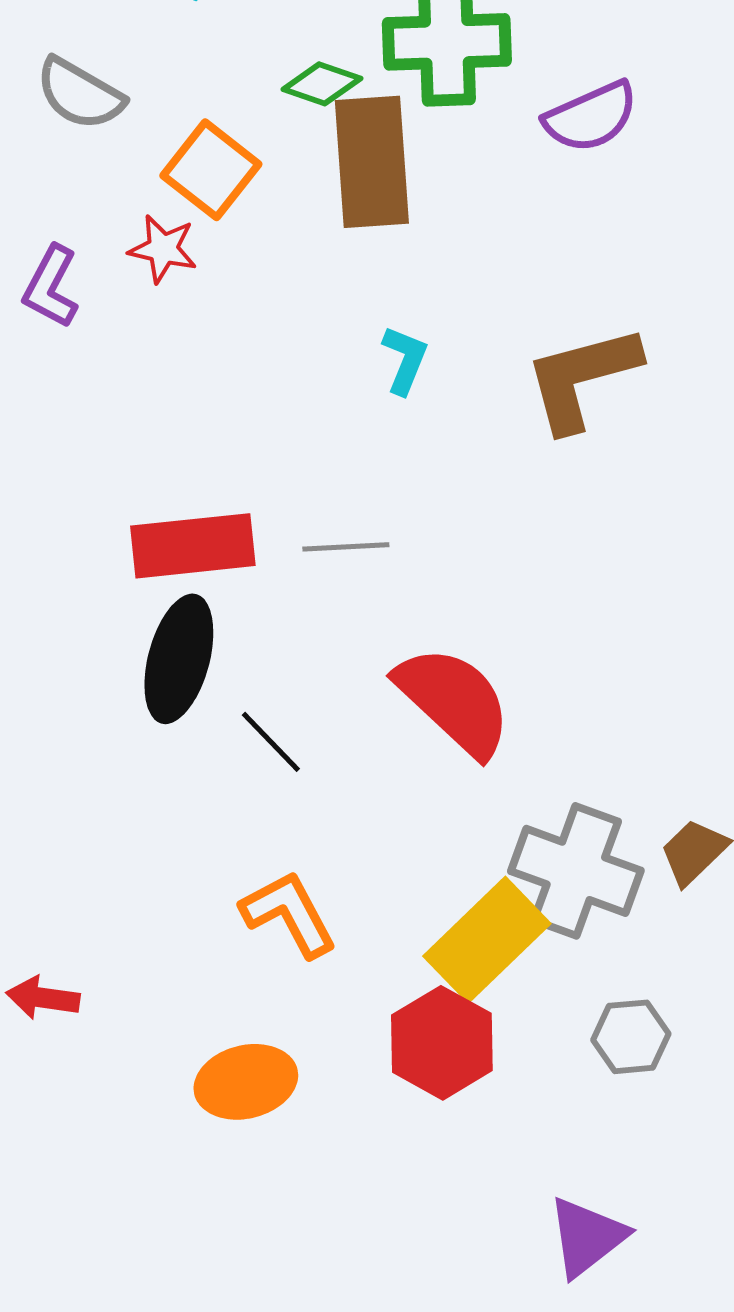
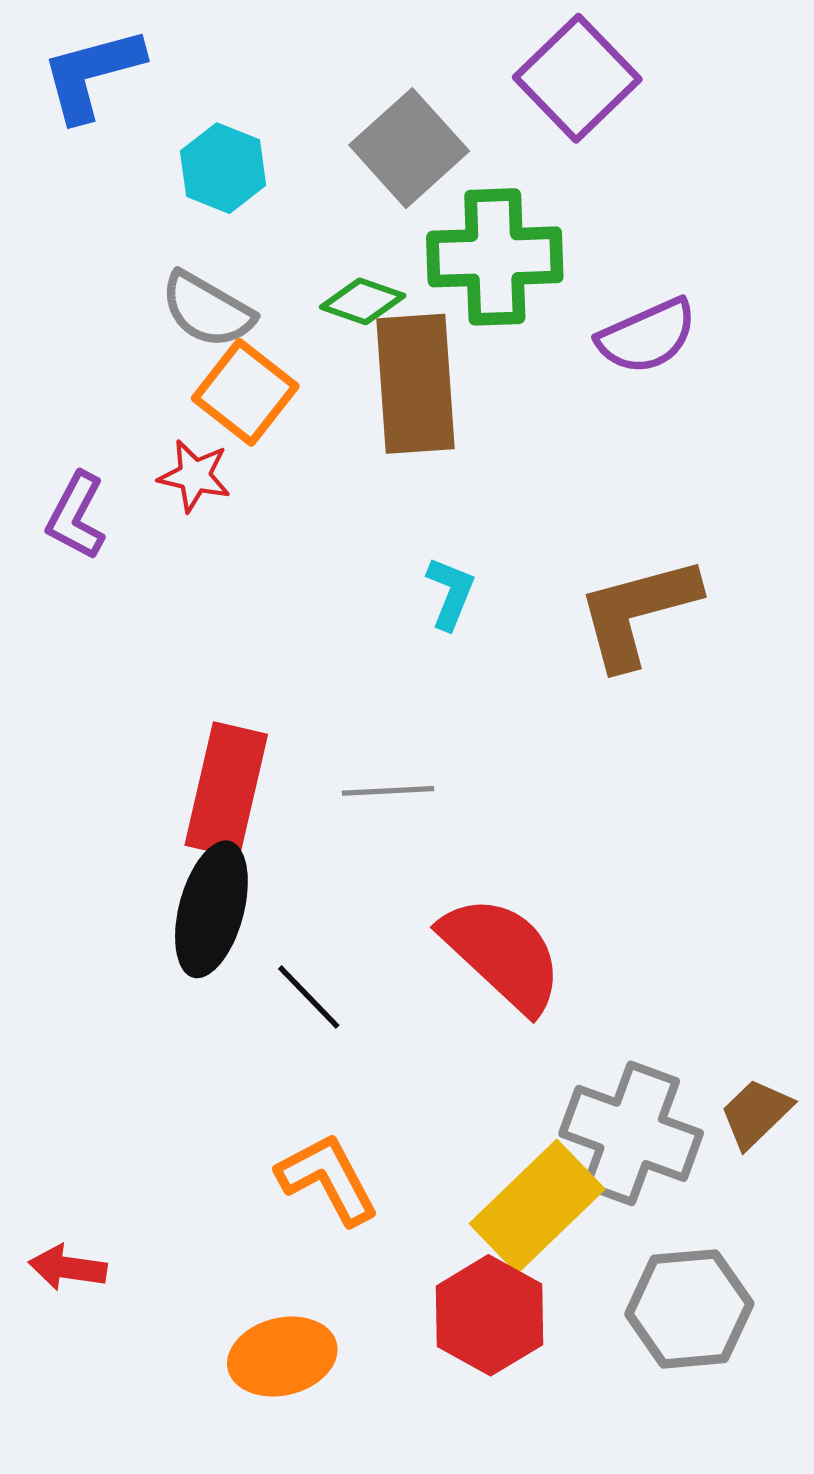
gray semicircle: (80, 94) -> (207, 310), moved
red rectangle: (193, 546) -> (226, 790), turned -71
gray hexagon: (631, 1037) -> (689, 1309), size x1.5

